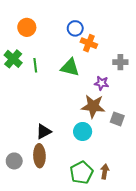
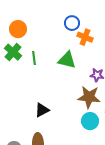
orange circle: (27, 27) -> (18, 29), moved
black triangle: (44, 132) -> (42, 110), moved
cyan circle: (83, 132) -> (90, 121), moved

